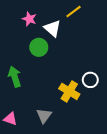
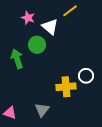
green arrow: (15, 77) -> (17, 59), moved
yellow cross: (69, 91) -> (66, 87), turned -36

